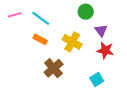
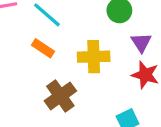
yellow cross: (72, 42) -> (94, 57), turned -36

